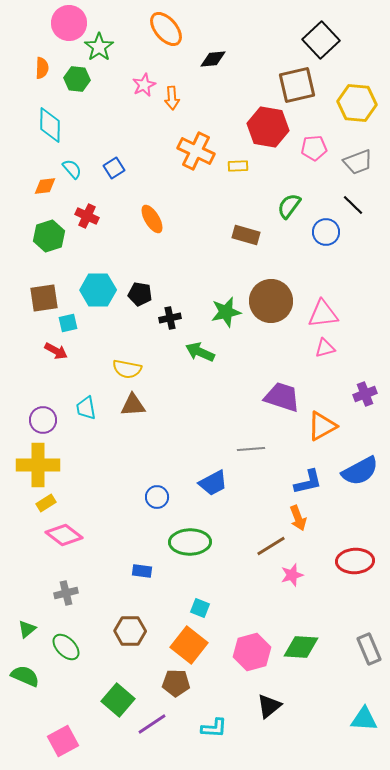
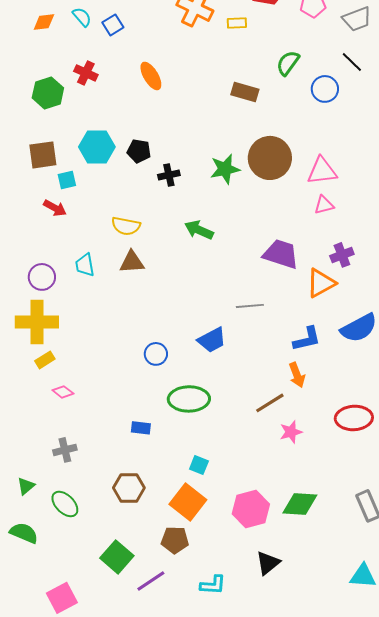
cyan semicircle: (72, 169) -> (82, 17), moved
orange diamond: (45, 186) -> (44, 22), moved
green arrow: (200, 352) -> (199, 230), moved
purple cross: (365, 394) -> (342, 255), moved
pink diamond: (64, 535) -> (63, 392), size x0.6

